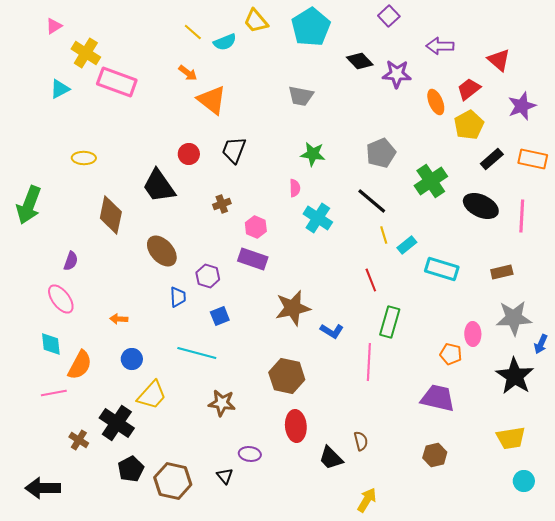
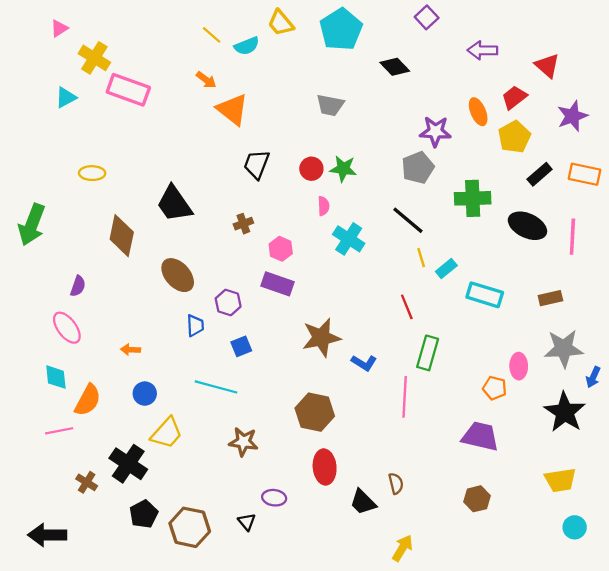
purple star: (397, 74) -> (435, 131), moved
red circle: (189, 154) -> (311, 169), moved
green cross: (431, 181) -> (473, 198), turned 32

